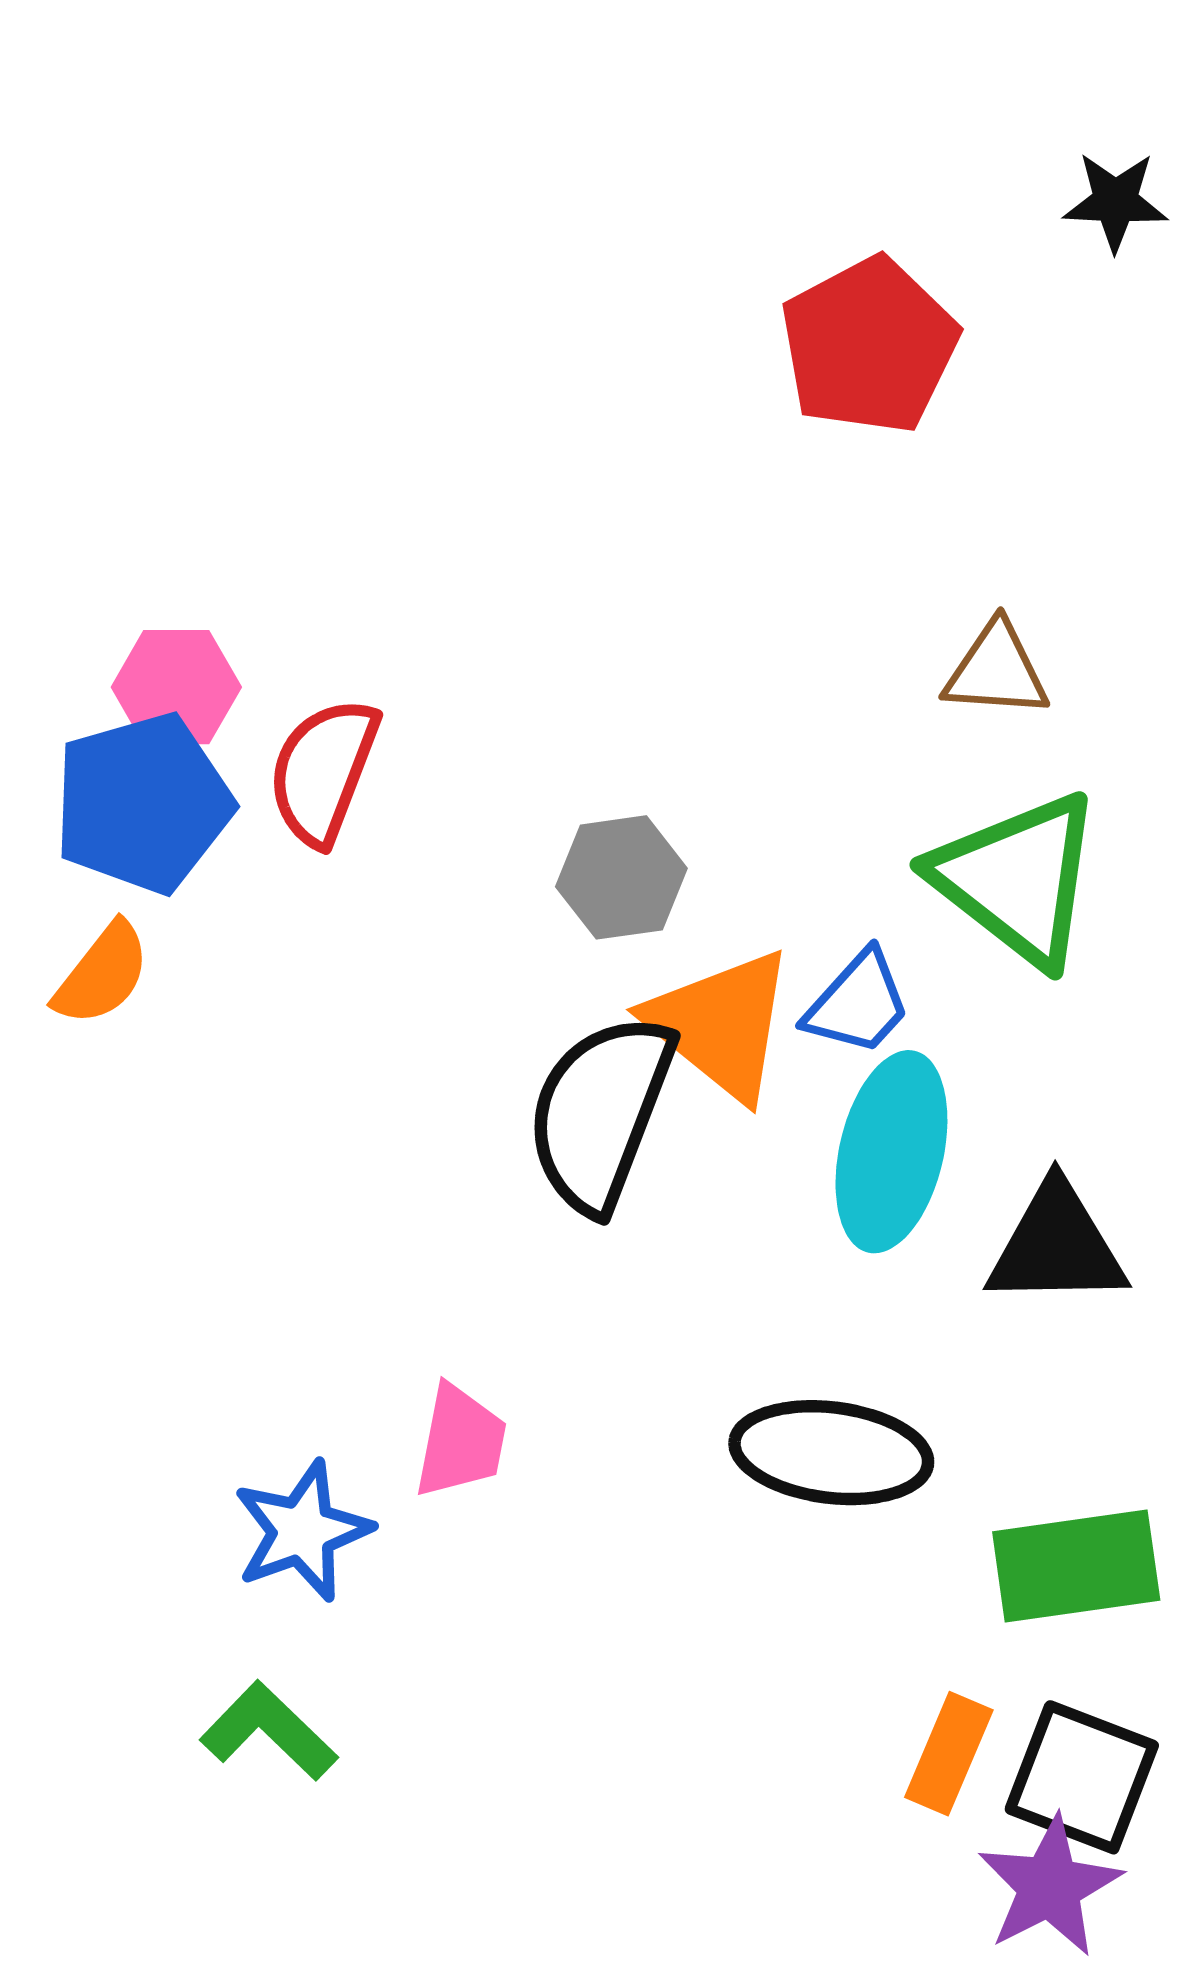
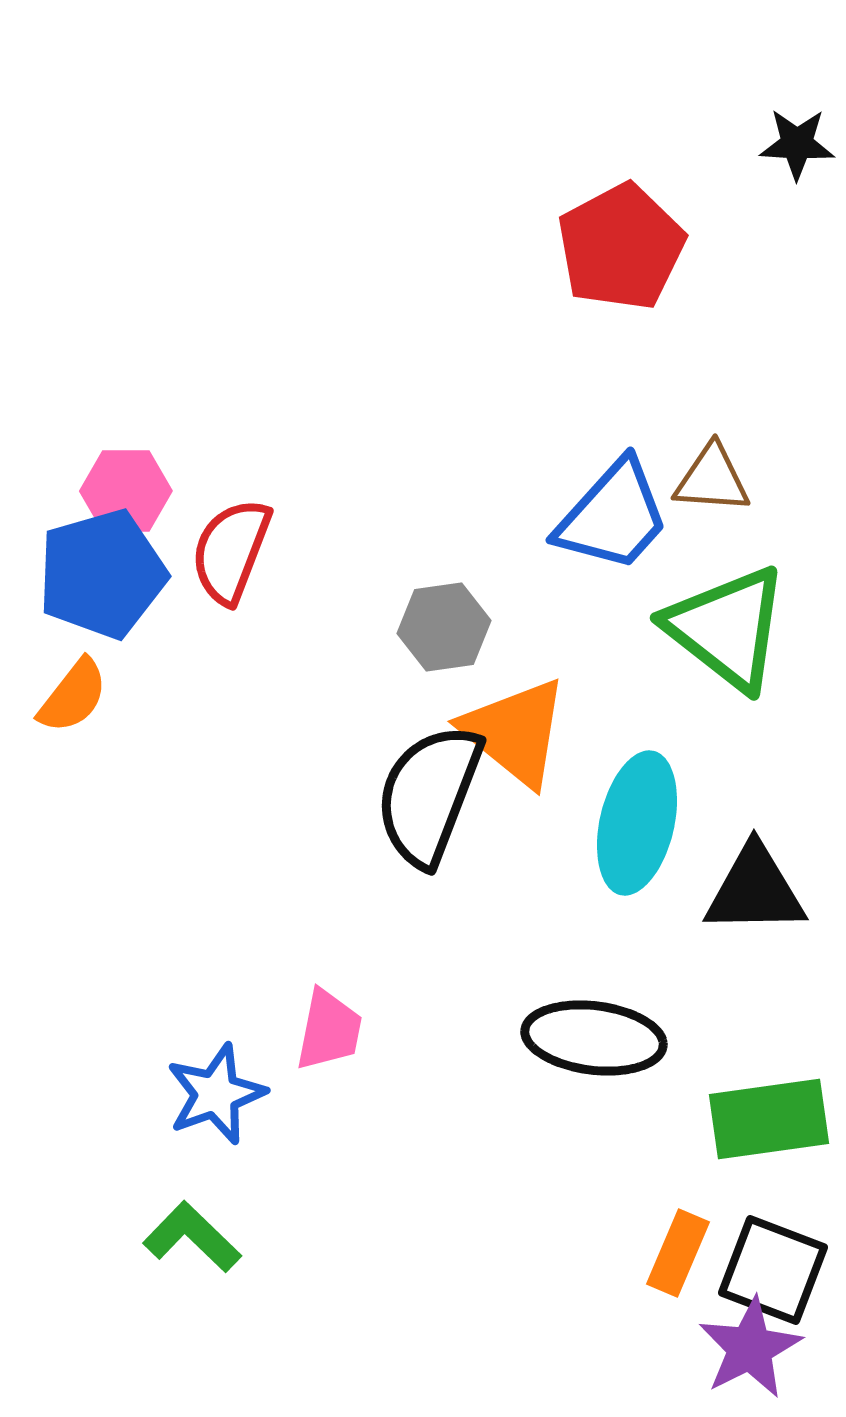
blue trapezoid: (858, 1003) -> (613, 516), moved, size x1.5

